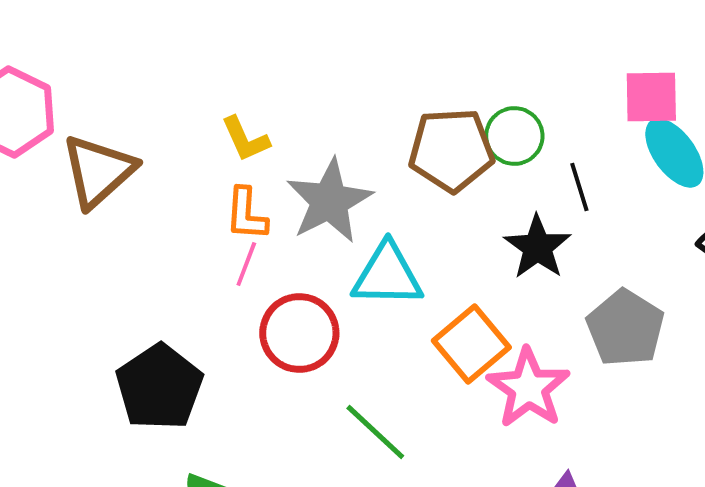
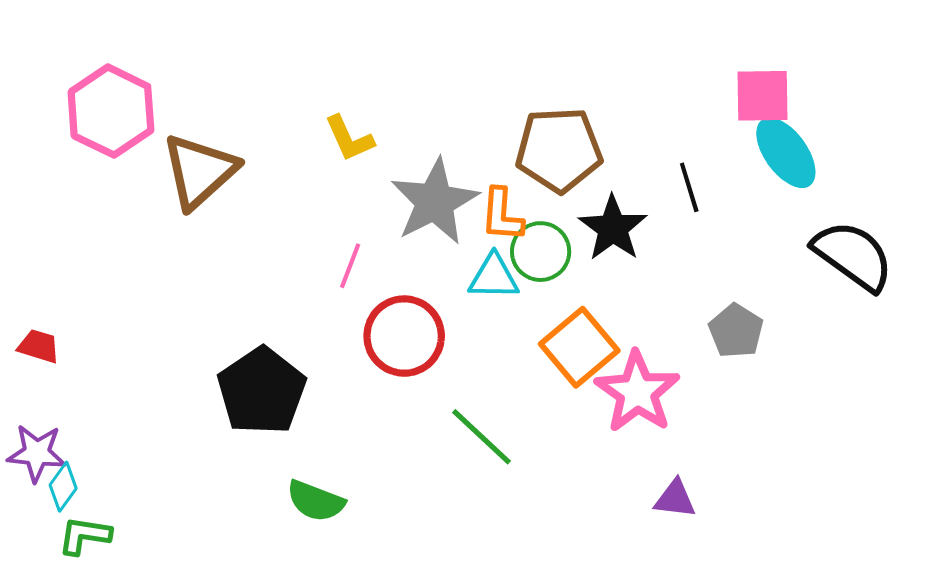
green circle: (514, 136) -> (541, 252), moved
orange L-shape: (246, 214) -> (502, 215), moved
black star: (537, 247) -> (613, 228), moved
cyan triangle: (387, 275) -> (494, 277), size x0.7
gray pentagon: (625, 328) -> (736, 331), size x0.7

